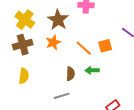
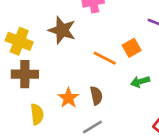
orange star: (53, 42) -> (68, 98), moved
brown cross: (23, 45) -> (25, 74), turned 30
green arrow: (92, 70) -> (140, 82), moved

